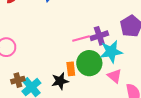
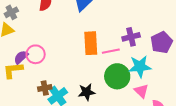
purple cross: (99, 36) -> (131, 37), moved
orange rectangle: (71, 69) -> (91, 43), moved, size x1.6

